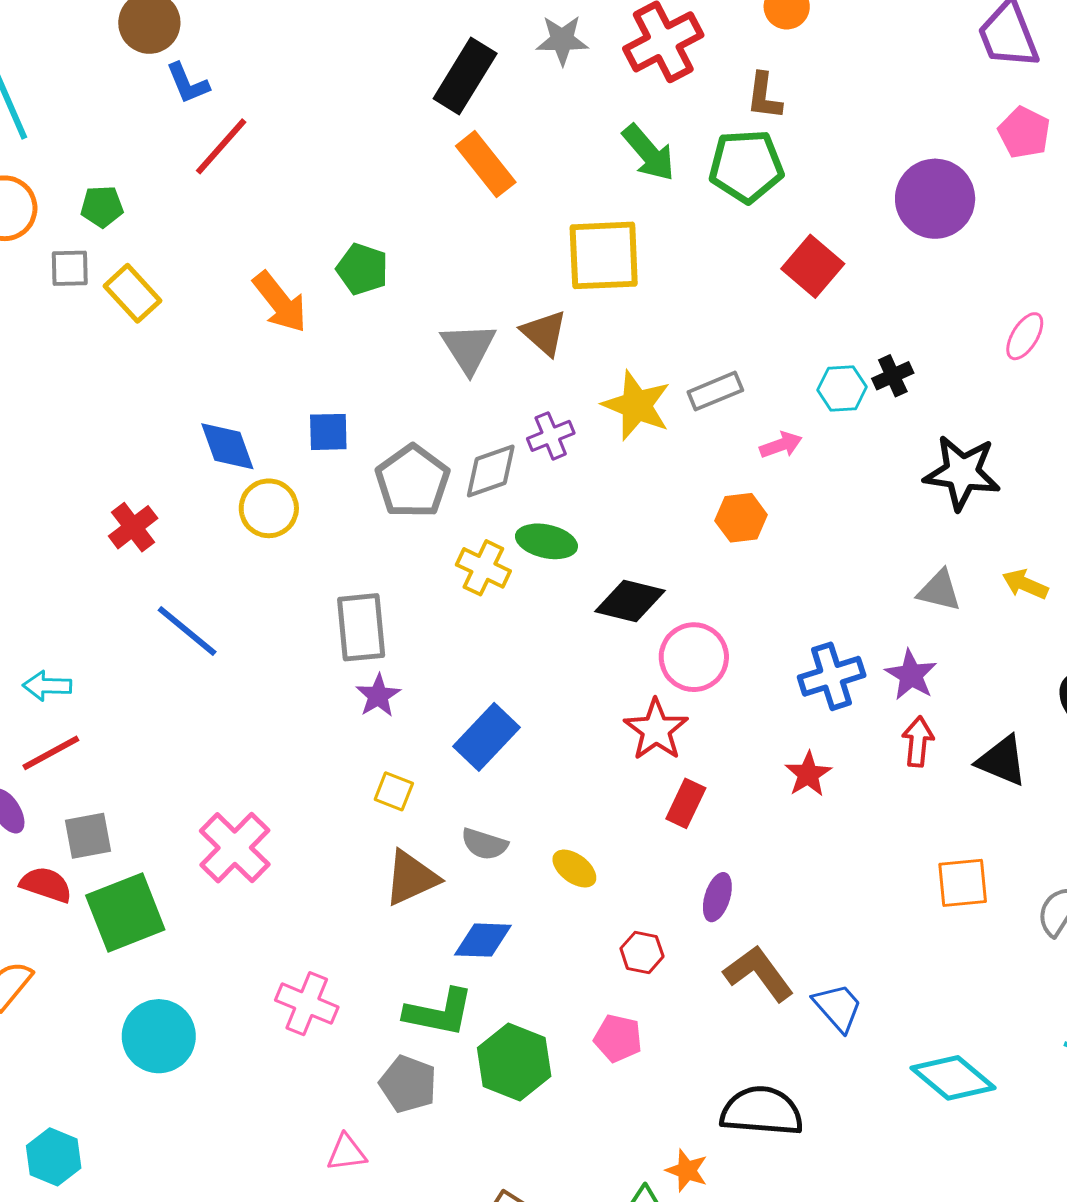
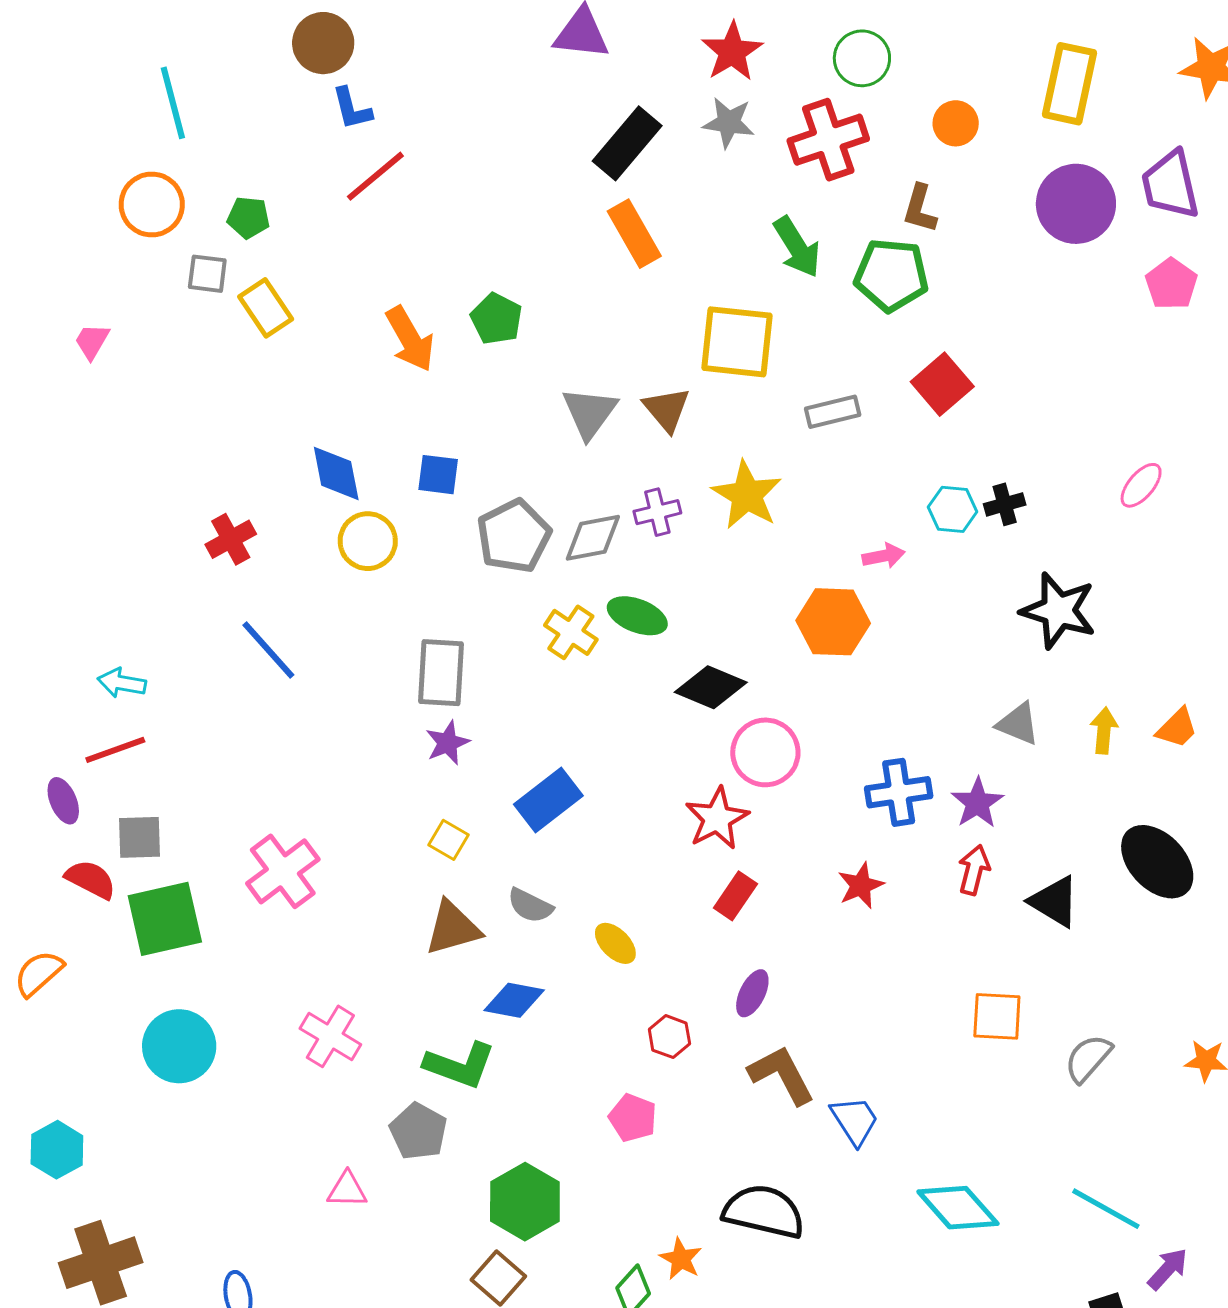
purple circle: (935, 199) -> (1076, 204), moved
gray rectangle: (715, 391) -> (833, 412), moved
orange hexagon: (741, 518) -> (833, 622), size x1.4
yellow arrow: (1025, 584) -> (1104, 731), turned 63
green hexagon: (514, 1062) -> (525, 1202), moved

